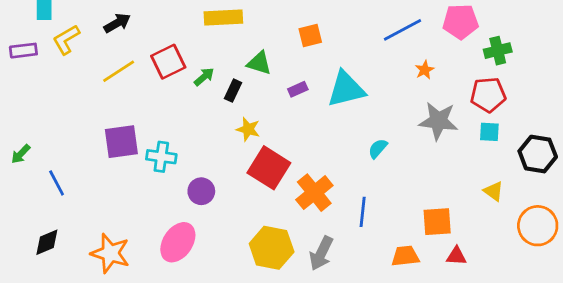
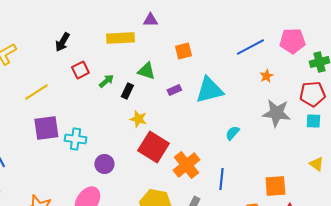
black arrow: (117, 23) -> (62, 42), moved, turned 150
red square: (168, 62) -> (80, 70), size x0.7
yellow line: (119, 71) -> (36, 92), moved

